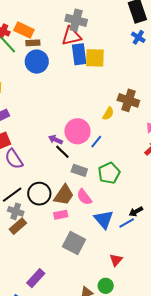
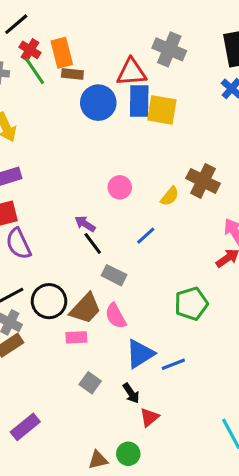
gray cross: (76, 20) -> (169, 49), moved
orange rectangle: (24, 30) -> (62, 53), turned 42
blue circle: (37, 62) -> (98, 103), moved
pink circle: (77, 131) -> (120, 187), moved, size x0.6
green pentagon: (109, 173) -> (191, 304), moved
black arrow: (136, 212) -> (131, 393), moved, turned -104
blue triangle: (104, 219) -> (140, 354), turned 30
gray square: (74, 243) -> (90, 383), size x0.6

